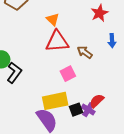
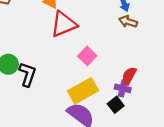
brown arrow: (85, 52) -> (128, 22), moved
black square: (76, 110) -> (116, 105), moved

